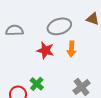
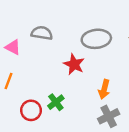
orange arrow: (71, 49) -> (104, 89), moved

